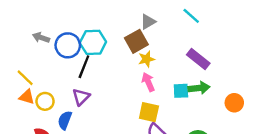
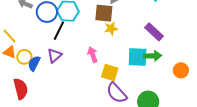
brown square: (136, 41) -> (104, 13), turned 30
pink arrow: (148, 82) -> (93, 55), moved
cyan square: (181, 91) -> (138, 57), size x1.5
blue semicircle: (65, 120) -> (34, 63), moved

